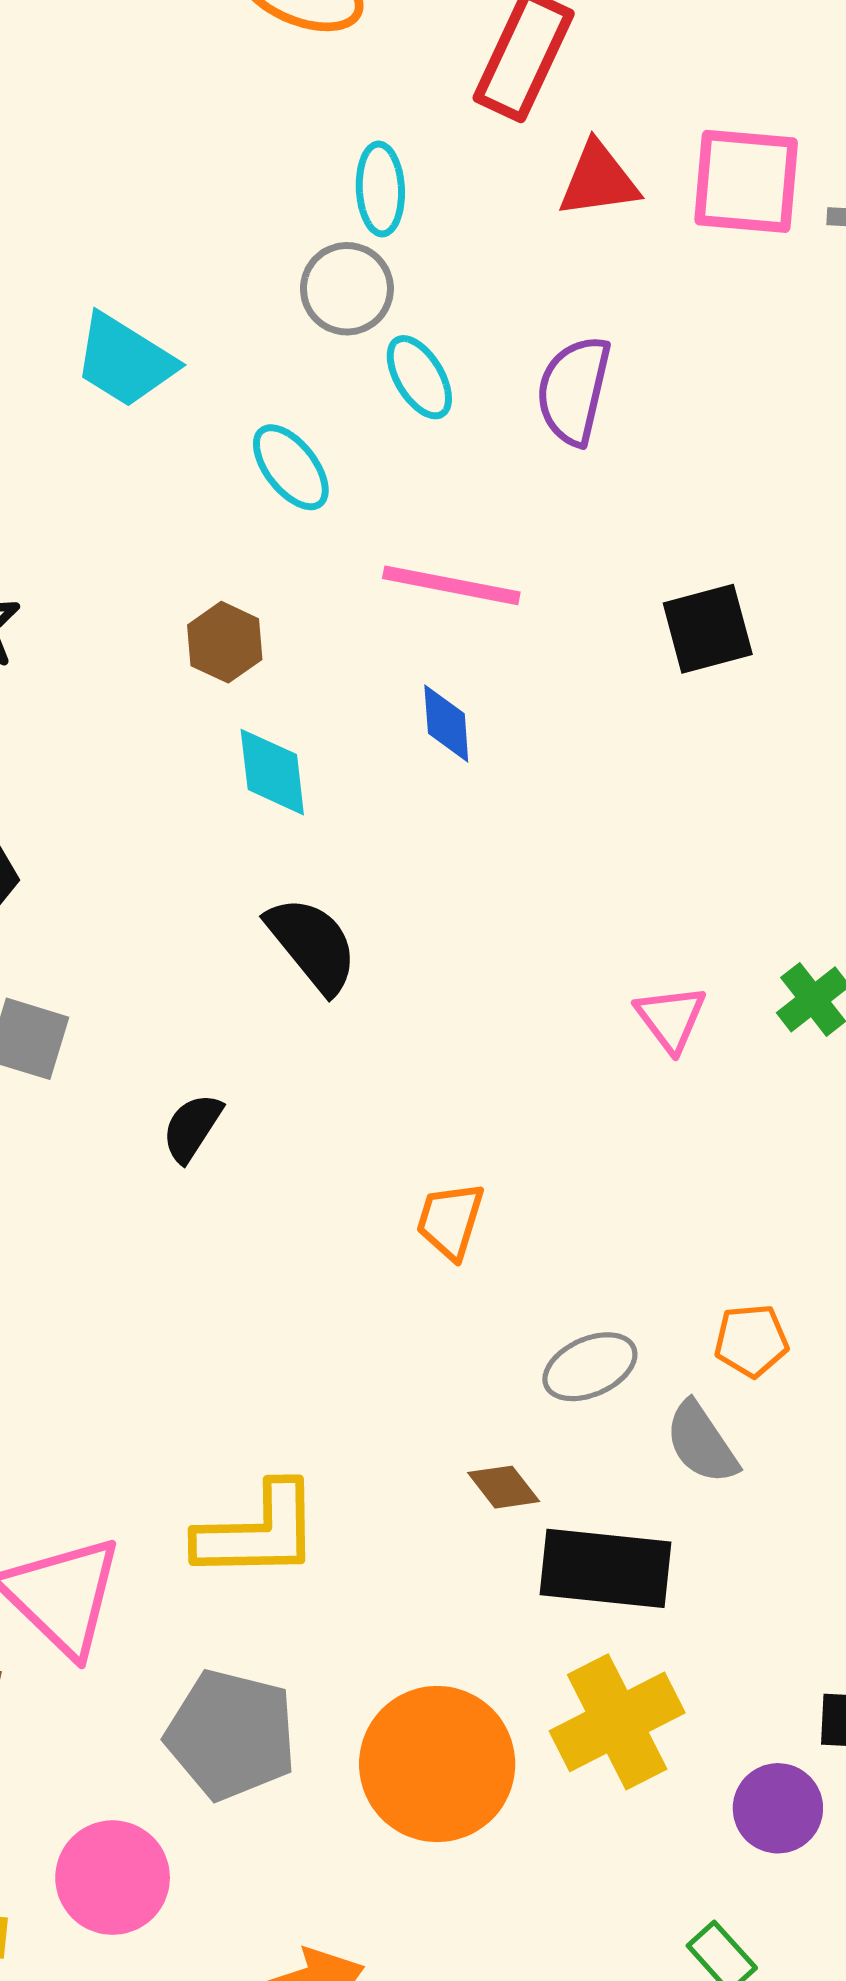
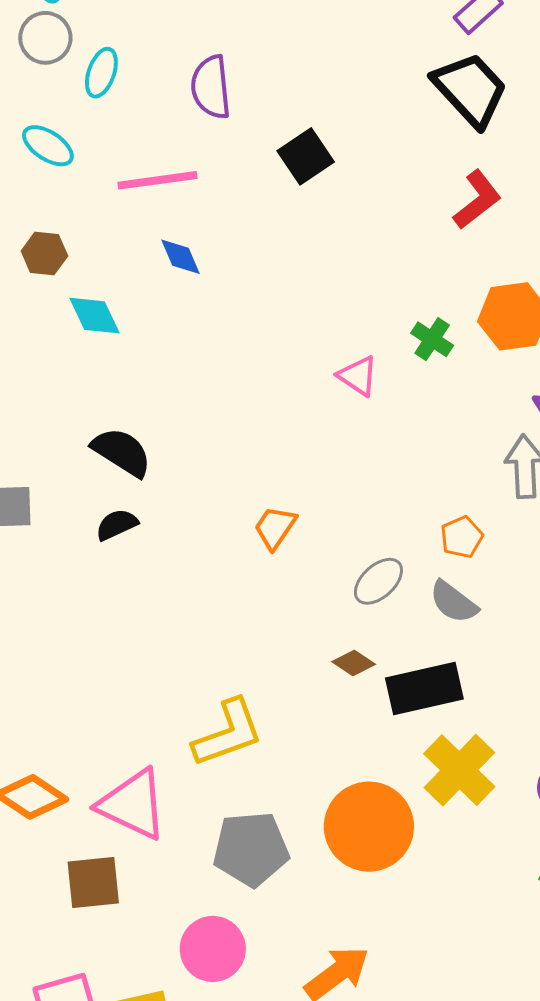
cyan ellipse: (419, 377) -> (101, 73), turned 69
purple semicircle: (574, 390) -> (211, 87), moved
black semicircle: (312, 945) -> (122, 452), moved
black semicircle: (192, 1128) -> (117, 525), turned 51
orange trapezoid: (450, 1221) -> (275, 527), turned 36

